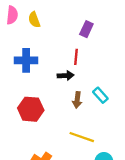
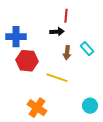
blue cross: (26, 60) -> (16, 37), moved
yellow line: (82, 137) -> (57, 78), moved

